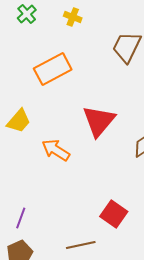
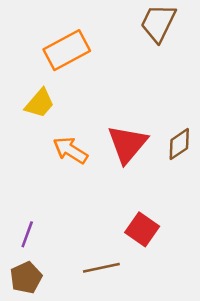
yellow trapezoid: (19, 121) -> (40, 103), moved
red triangle: (99, 121) -> (127, 144), moved

